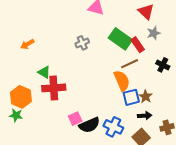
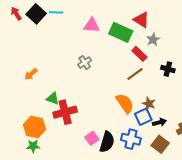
green rectangle: (120, 39) -> (121, 32), moved
orange semicircle: (122, 81) -> (125, 103), moved
blue square: (131, 97) -> (143, 117), moved
brown star: (146, 97) -> (149, 104), moved
black semicircle: (89, 125) -> (107, 142), turned -40

